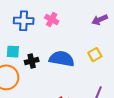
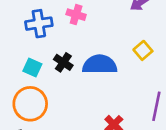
cyan square: (13, 52) -> (32, 68), turned 32
black cross: (32, 61) -> (63, 62), moved, turned -32

